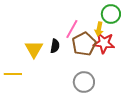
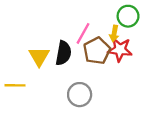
black semicircle: (55, 46) -> (63, 53), size x1.5
gray circle: (84, 82) -> (80, 95), moved

